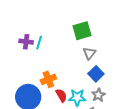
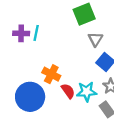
orange cross: (48, 79) -> (51, 74), turned -35

